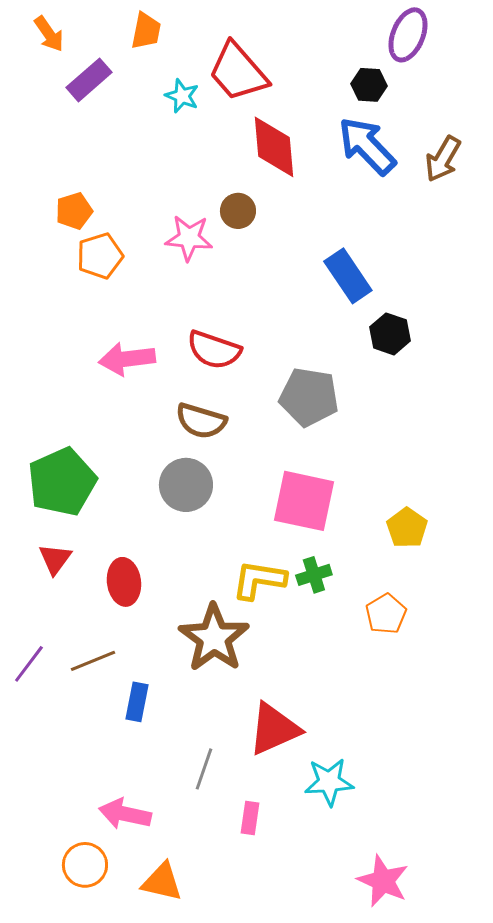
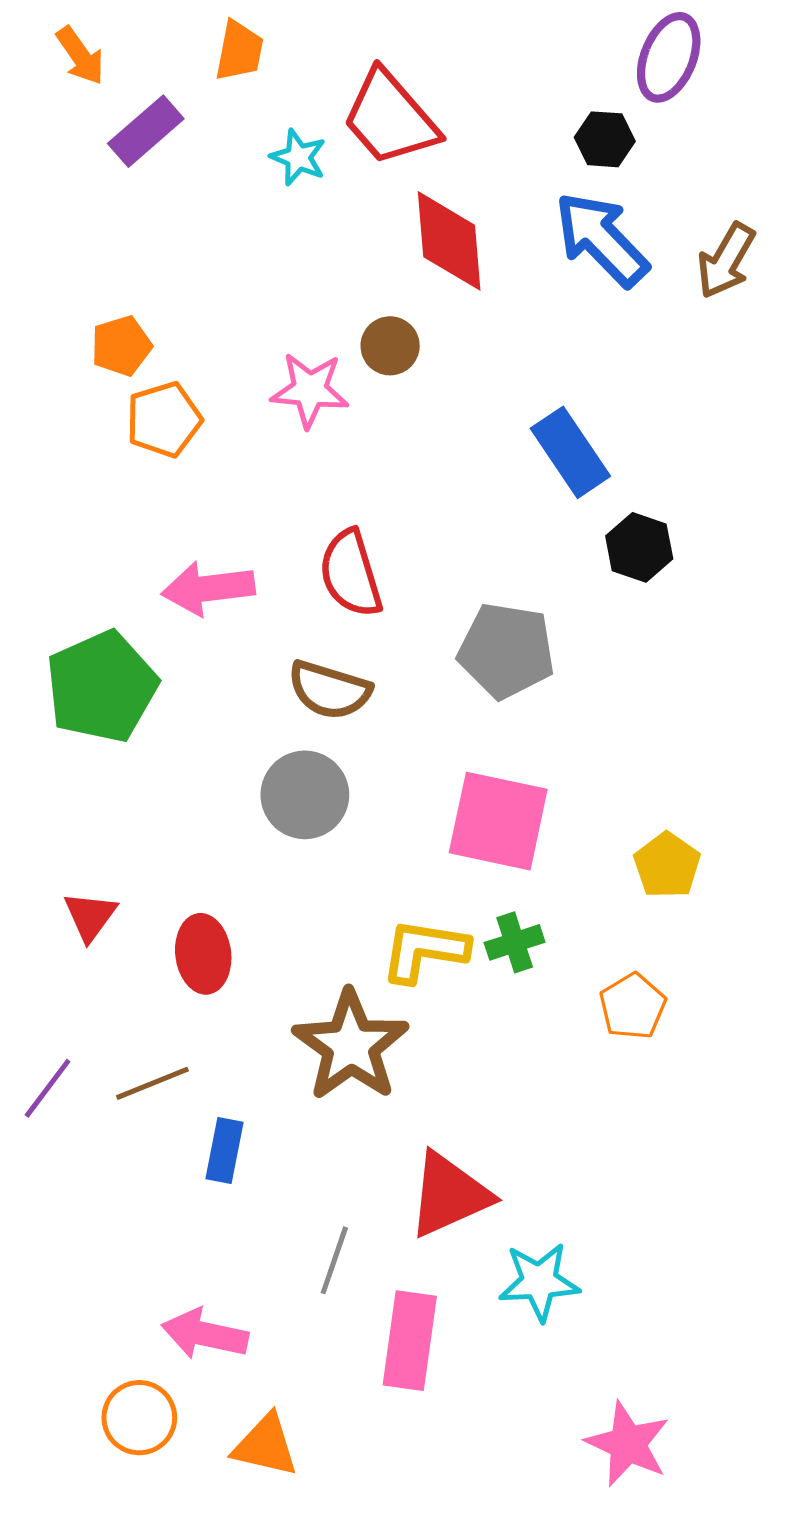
red semicircle: (214, 350) -> (351, 574), turned 54
green pentagon: (62, 482) -> (102, 687), moved
pink rectangle: (250, 818) -> (410, 1341), size x1.8

